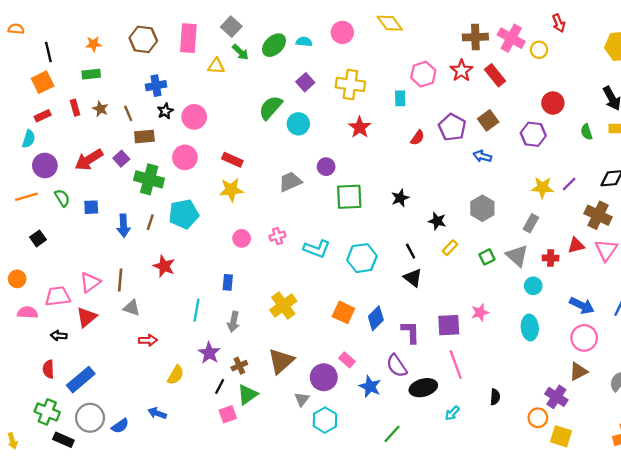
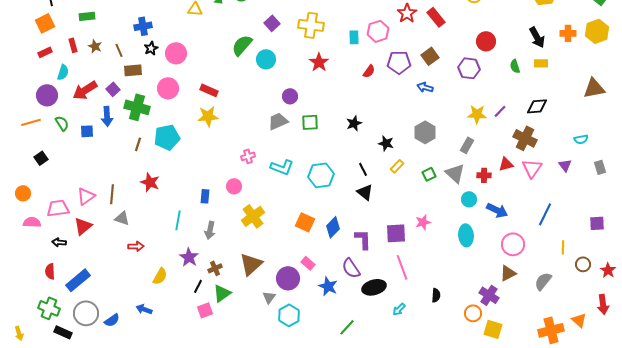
pink hexagon: (423, 74) -> (378, 31), moved
purple pentagon: (452, 127) -> (399, 62), turned -30
cyan semicircle: (29, 139) -> (63, 72), moved
gray trapezoid: (290, 182) -> (278, 121), moved
green square: (349, 197) -> (310, 122), size x0.7
blue arrow: (124, 226) -> (107, 116), moved
pink circle: (242, 238) -> (234, 186), moved
blue arrow: (582, 306) -> (497, 210), moved

